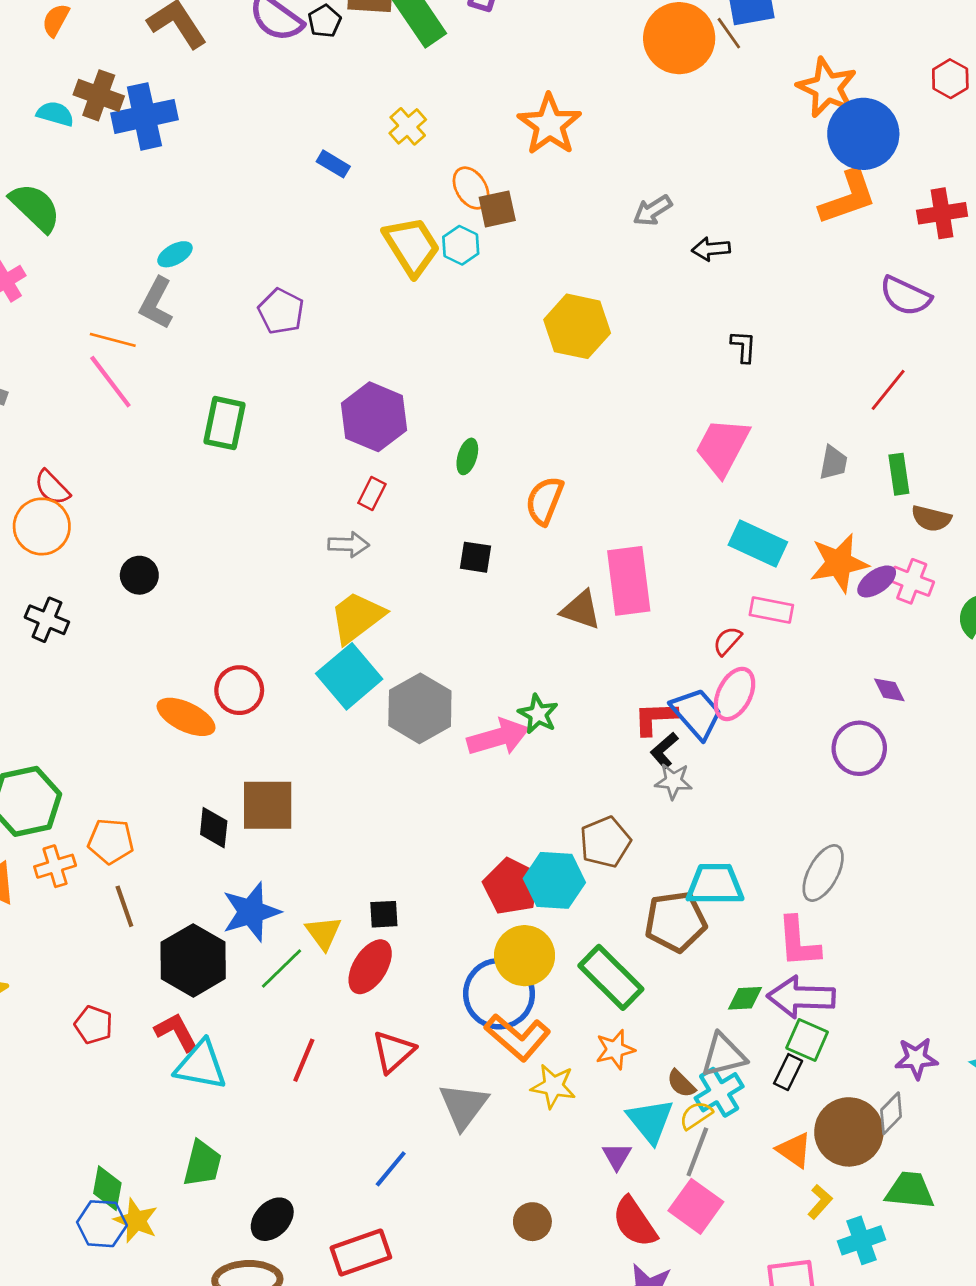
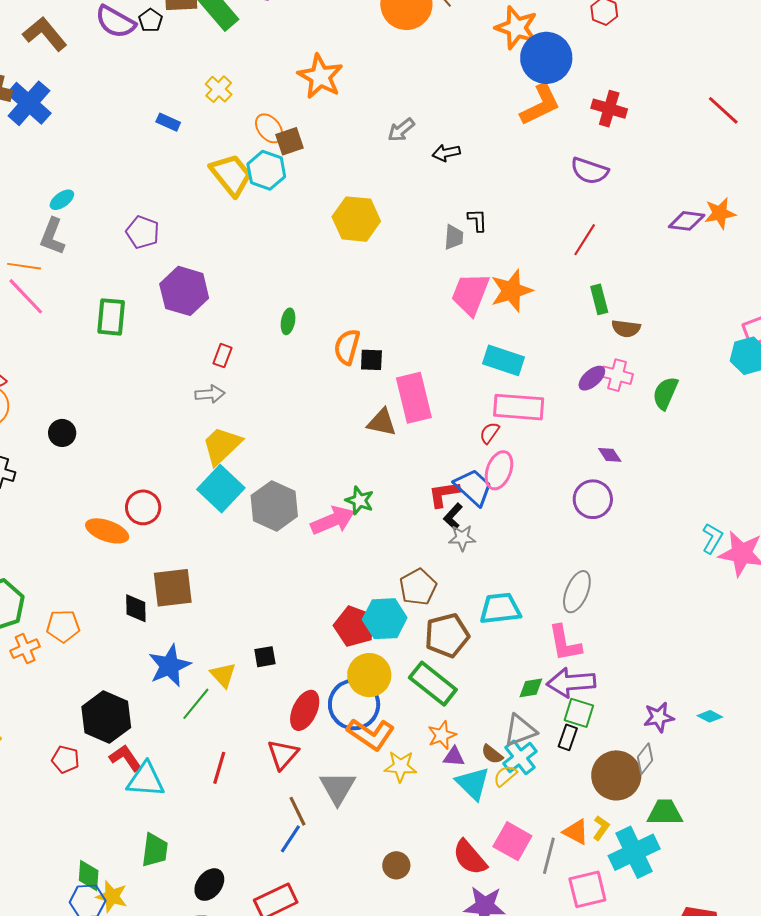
blue cross: (144, 116) -> (29, 103), turned -30
red cross: (942, 213) -> (609, 109), turned 32
cyan hexagon: (461, 245) -> (266, 170), size x1.4
purple hexagon: (374, 417) -> (184, 291), moved
gray trapezoid: (833, 463) -> (454, 237), moved
black square: (476, 557) -> (371, 360), moved
orange star: (839, 563) -> (511, 291), moved
pink rectangle: (771, 610) -> (519, 407), size x1.6
brown line: (124, 906) -> (297, 811), moved
brown pentagon: (676, 922) -> (447, 635), moved
black hexagon: (193, 960) -> (106, 717), moved
red ellipse: (370, 967) -> (305, 710), moved
orange triangle: (794, 1150) -> (576, 832), moved
gray line: (697, 1152) -> (549, 856), moved
purple triangle: (617, 1156) -> (454, 757), moved, turned -50
cyan cross: (862, 1240) -> (634, 852), size x1.5

